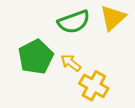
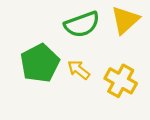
yellow cross: (94, 86) -> (121, 81), moved

